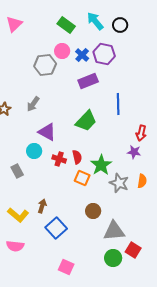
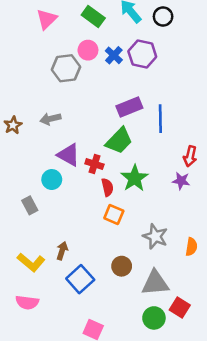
pink triangle: (14, 24) -> (47, 19), moved
purple rectangle: (88, 81) -> (129, 107), moved
gray arrow: (33, 104) -> (50, 119), turned 42
red cross: (59, 159) -> (94, 164), moved
green star: (101, 165) -> (135, 178), moved
orange semicircle: (142, 181) -> (191, 247), moved
gray star: (119, 183) -> (155, 236), moved
brown circle: (93, 211) -> (122, 266), moved

